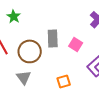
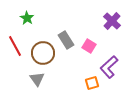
gray rectangle: (53, 38) -> (66, 40), turned -30
orange square: (64, 81) -> (92, 83), moved

